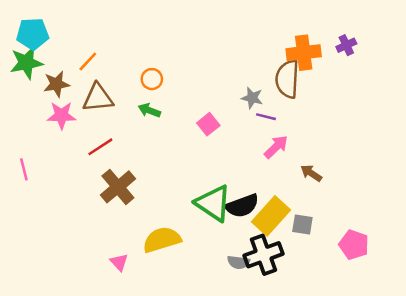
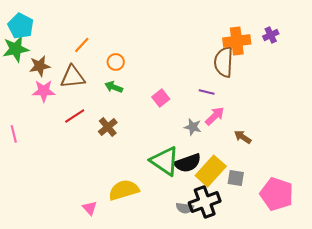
cyan pentagon: (33, 34) -> (21, 26), turned 30
orange line: (88, 61) -> (82, 45), moved
gray star: (252, 98) -> (193, 127), moved
brown cross: (118, 187) -> (108, 127), moved, size x0.7
pink pentagon: (354, 245) -> (277, 194), size x1.4

